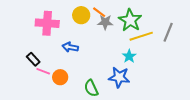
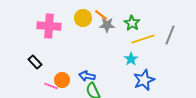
green star: (130, 20) -> (132, 23), size x0.7
blue arrow: (70, 47) -> (87, 76), moved
pink line: (43, 71) -> (51, 86), moved
blue star: (119, 77) -> (144, 80), moved, turned -30

